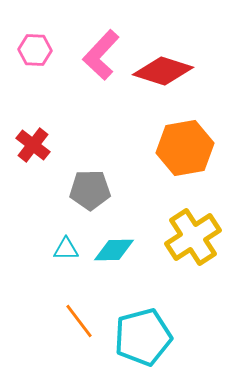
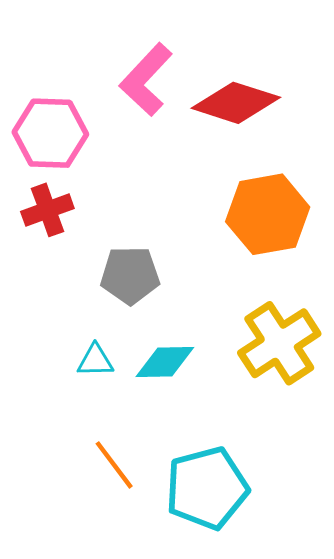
pink hexagon: (35, 50) -> (50, 133), moved, size x1.5
red cross: (33, 145) -> (47, 210), turned 32

